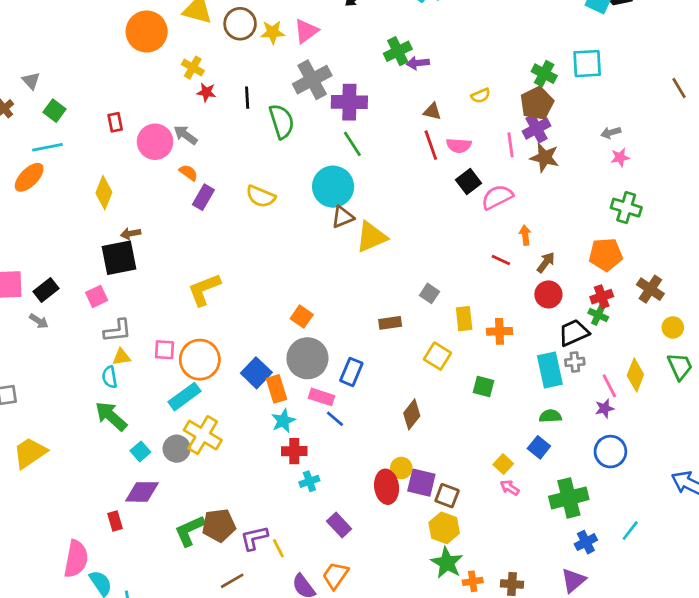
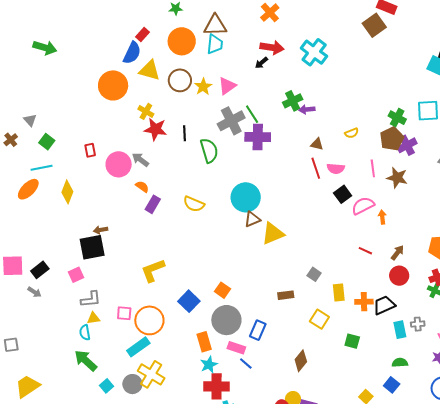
yellow star: (273, 32) -> (203, 87), turned -30
red star: (206, 92) -> (155, 129), size x1.6
purple cross: (536, 128) -> (407, 145), moved
green line: (352, 144) -> (252, 114), moved
yellow diamond: (104, 193) -> (67, 192), moved
orange arrow: (525, 235) -> (382, 217), moved
black trapezoid: (574, 333) -> (384, 305), moved
cyan rectangle: (550, 370) -> (400, 330), size x0.7
blue square: (256, 373) -> (189, 301), moved
red cross: (294, 451) -> (217, 386), size x1.4

